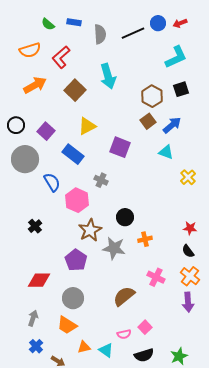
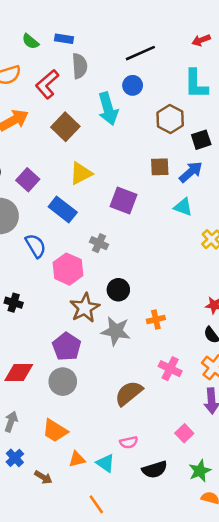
blue circle: (158, 23) -> (133, 85), moved
gray semicircle: (100, 34) -> (80, 66), moved
cyan L-shape: (176, 57) -> (196, 84), turned 115
black square: (181, 89) -> (201, 140), moved
brown hexagon: (152, 96) -> (170, 119), moved
brown square: (148, 121) -> (160, 167), turned 35
black circle: (125, 217) -> (118, 290), moved
black cross: (35, 226) -> (14, 303), turned -32
gray circle: (73, 298) -> (63, 382), moved
pink square: (145, 327) -> (184, 433), moved

